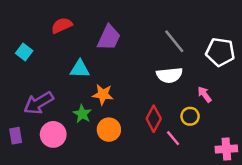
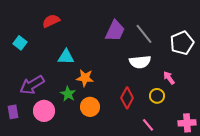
purple trapezoid: (109, 38) -> (115, 31), moved
white pentagon: (220, 52) -> (182, 43), turned -30
pink line: (173, 138) -> (148, 125), moved

